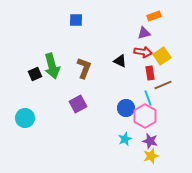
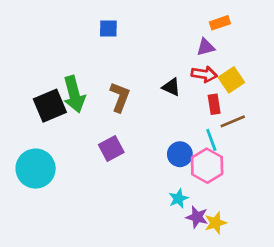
black square: (35, 74) -> (50, 106), size x1.6
cyan circle: (25, 118) -> (36, 169), size x1.4
purple star: (150, 141) -> (197, 217), moved

